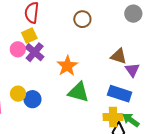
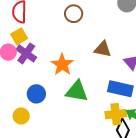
brown triangle: (119, 56) -> (103, 49), moved
yellow circle: (18, 94) -> (21, 116), moved
blue circle: (32, 99) -> (36, 94), moved

